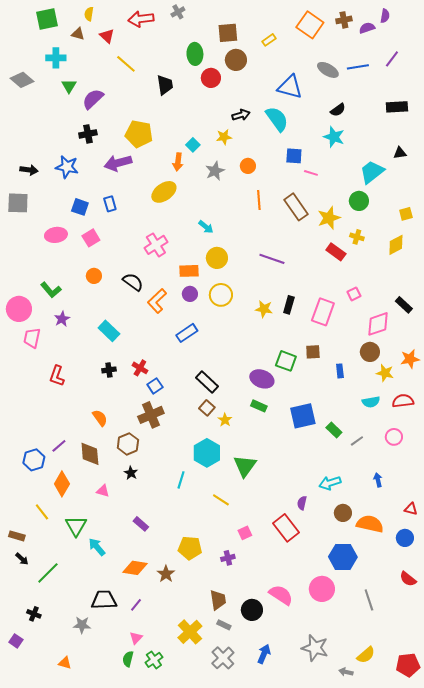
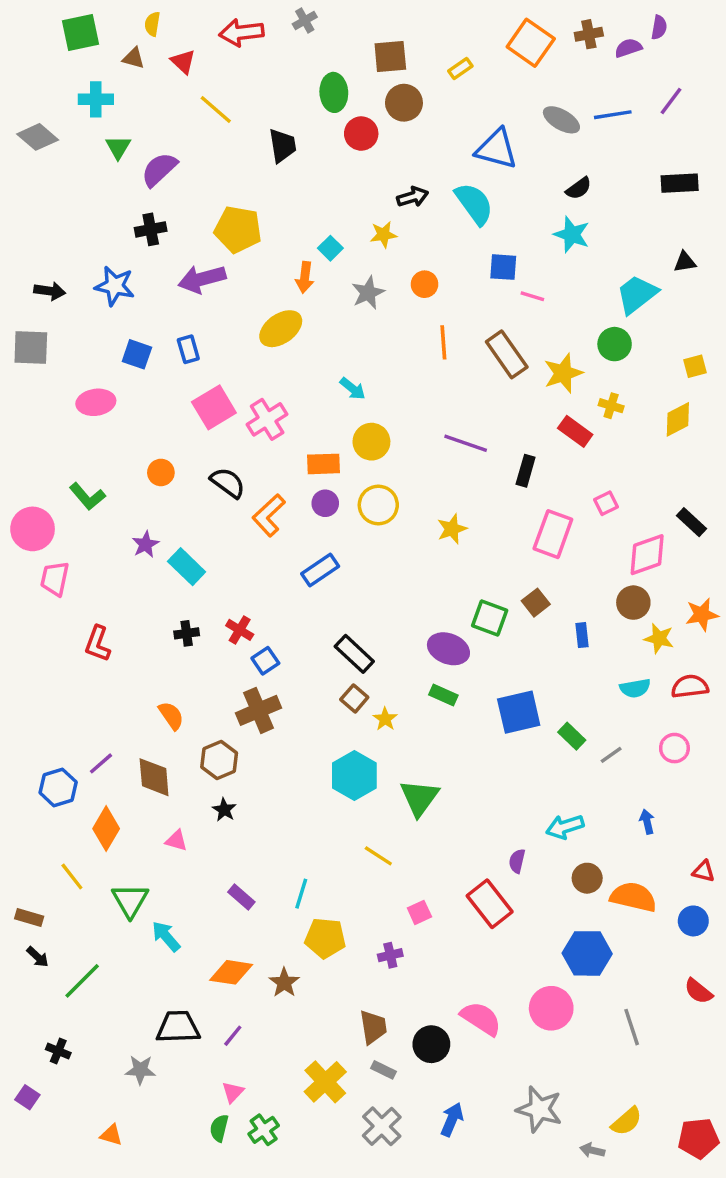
pink square: (91, 238) -> (214, 407), moved, size x1.4
black rectangle: (289, 305) -> (526, 471), moved
yellow star: (264, 309) -> (452, 529), turned -30
purple star: (62, 319) -> (145, 544), moved
brown square: (313, 352) -> (536, 603), turned -35
cyan line: (181, 480) -> (301, 894), moved

